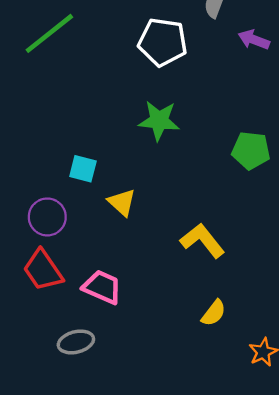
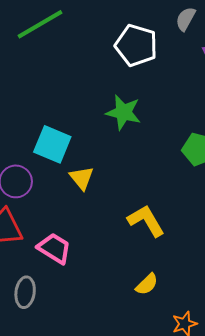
cyan square: (83, 169) -> (52, 144), size x1.5
gray ellipse: (76, 342) -> (25, 292), turned -76

